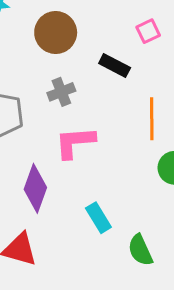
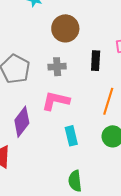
black rectangle: (115, 65) -> (96, 61), turned 48
cyan rectangle: (98, 218) -> (71, 136), moved

